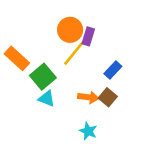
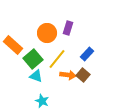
orange circle: (70, 30) -> (47, 33), moved
yellow line: (74, 53) -> (57, 59), moved
cyan star: (88, 131) -> (42, 101), moved

